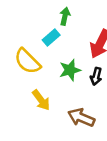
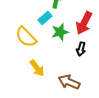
green star: (70, 70) -> (60, 32), moved

